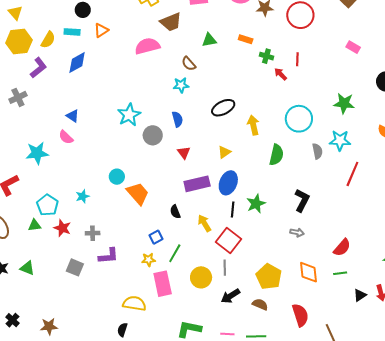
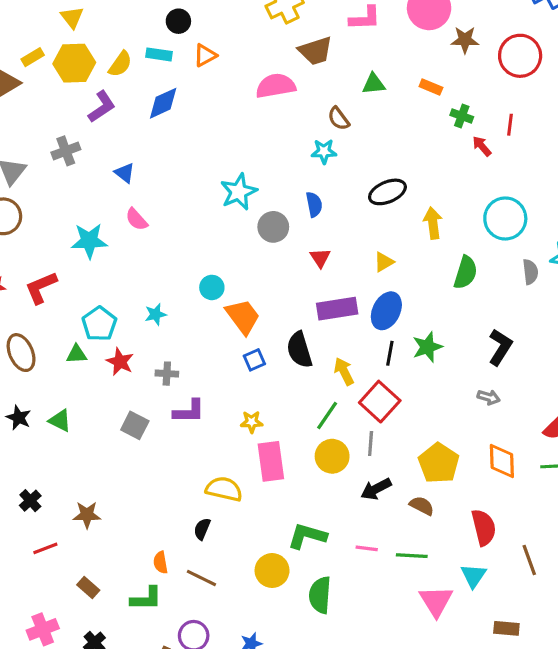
blue triangle: (73, 116) -> (125, 173), moved
black semicircle: (175, 212) -> (299, 350), size x1.6
blue square: (156, 237) -> (254, 360), moved
green line: (175, 253) -> (327, 416), moved

